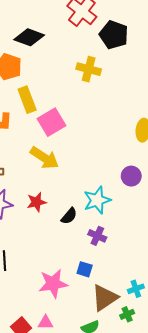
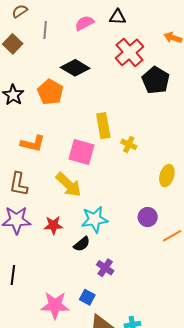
yellow cross: (89, 69) -> (129, 144), moved, size x0.7
yellow rectangle: (27, 100) -> (103, 126), moved
pink square: (52, 122) -> (82, 152), turned 36
cyan star: (97, 200) -> (95, 219), moved

